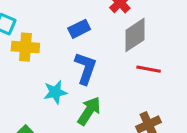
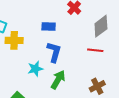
blue rectangle: (79, 29) -> (49, 27), turned 32
gray diamond: (135, 35) -> (101, 26), moved

